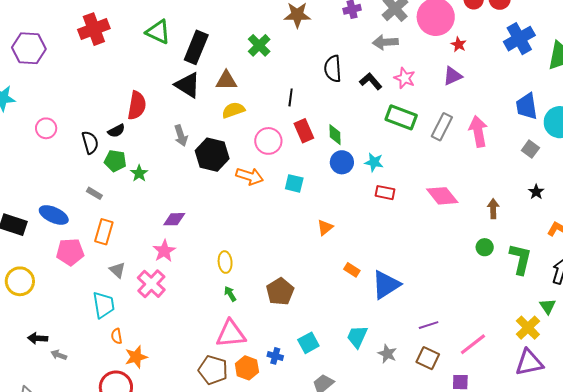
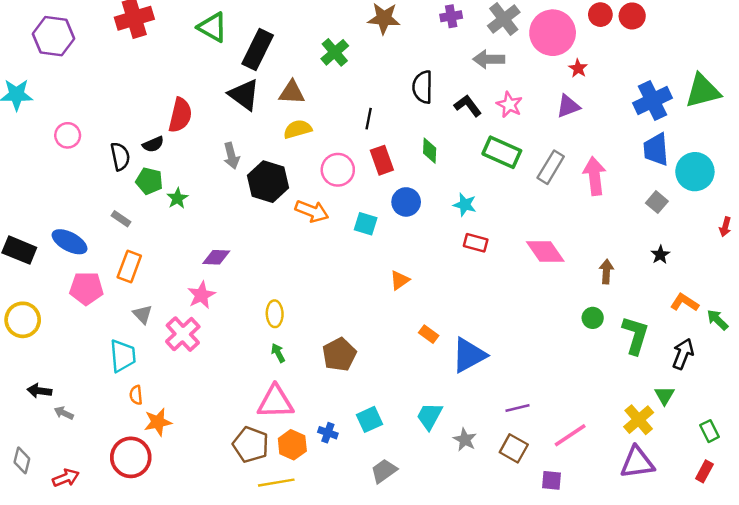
blue cross: (519, 39) -> (653, 100), moved
green diamond: (335, 135) -> (430, 151), moved
blue circle: (342, 162) -> (406, 202), moved

